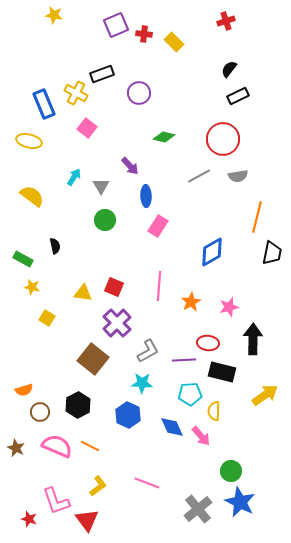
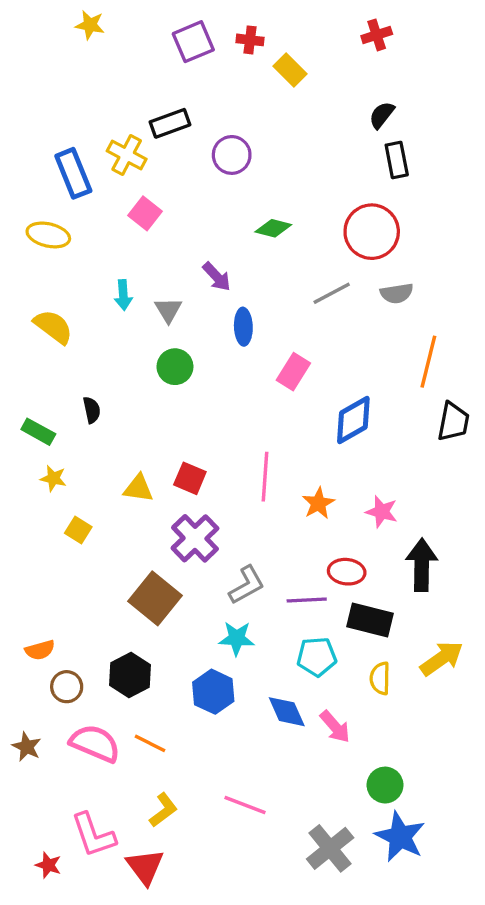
red cross: (144, 34) -> (250, 40), moved
black rectangle: (238, 96) -> (397, 160), turned -75
cyan arrow: (74, 177) -> (123, 295), turned 144
pink rectangle: (158, 226) -> (293, 372), moved
pink star: (229, 307) -> (382, 512), turned 30
yellow semicircle: (214, 411) -> (380, 678), moved

